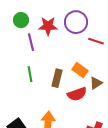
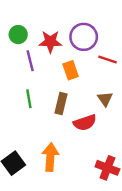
orange rectangle: (80, 70) -> (71, 70), moved, turned 35
brown triangle: (96, 83) -> (105, 99), moved, turned -32

